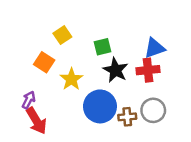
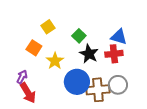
green square: (103, 47) -> (79, 36), turned -32
blue triangle: (154, 48) -> (119, 37), turned 36
brown cross: (127, 117) -> (98, 90), size x1.6

